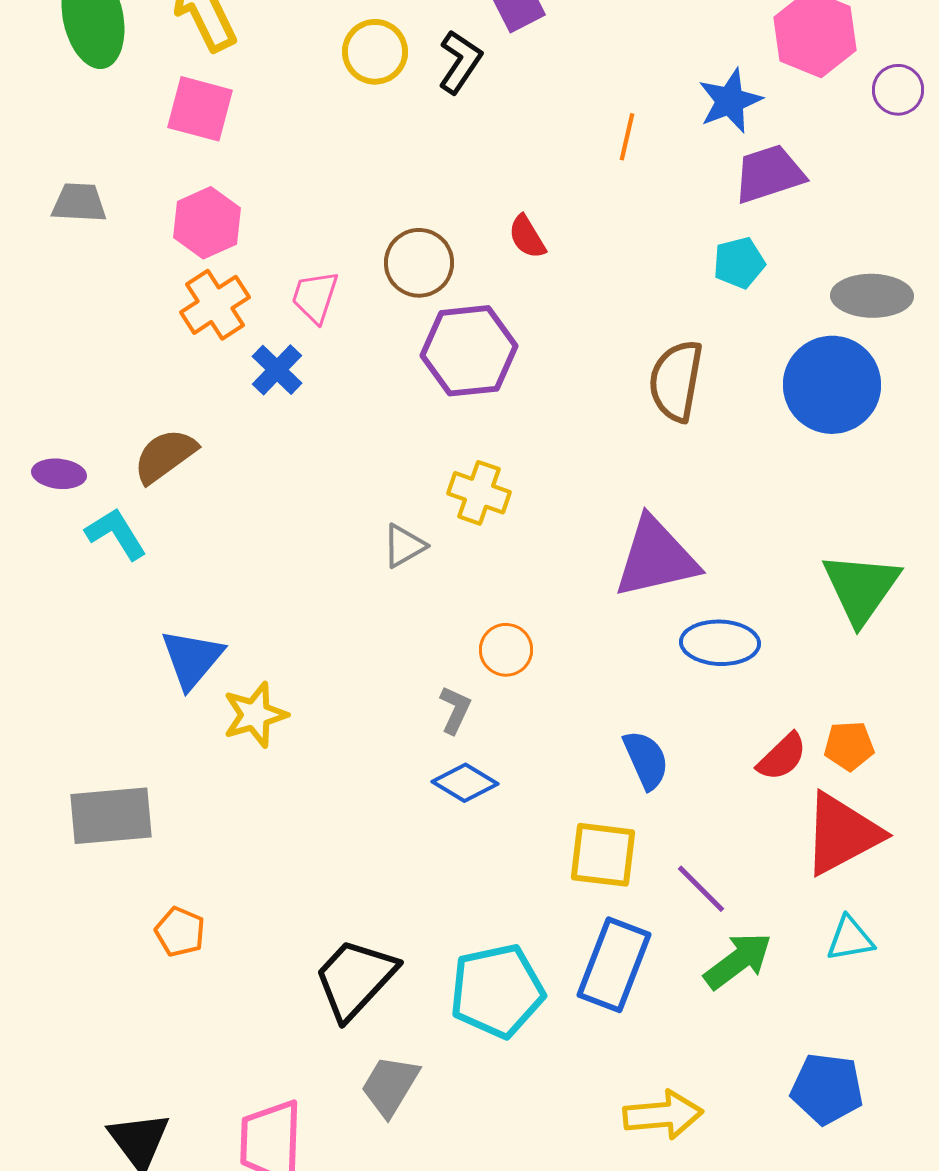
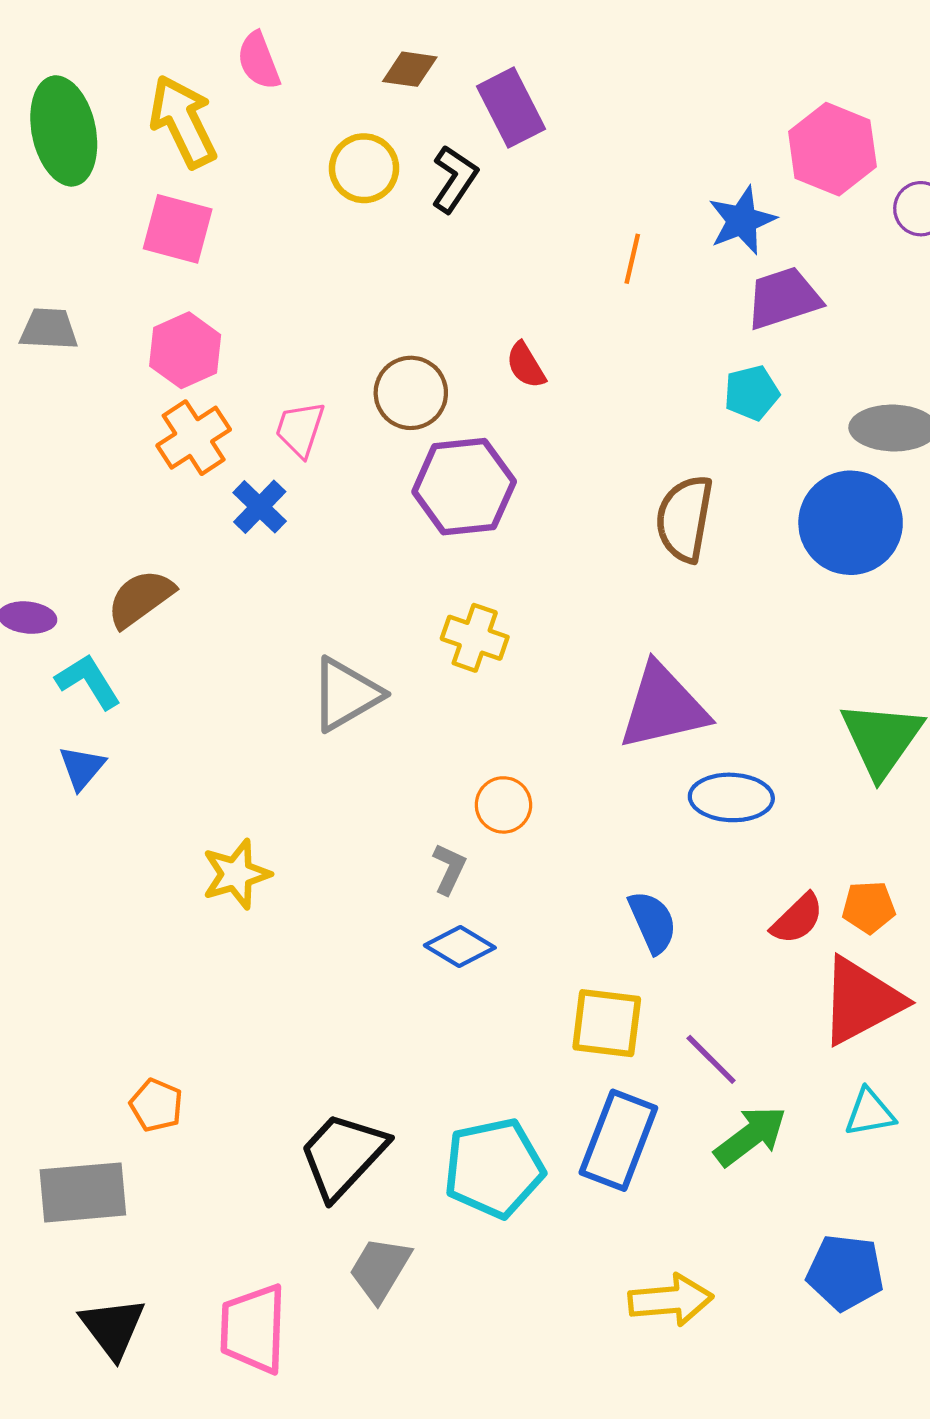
gray triangle: (404, 546) -> (346, 694), moved, size x1.6
blue triangle: (192, 659) -> (82, 768), moved, size x0.7
gray rectangle: (111, 816) -> (83, 1192), moved

